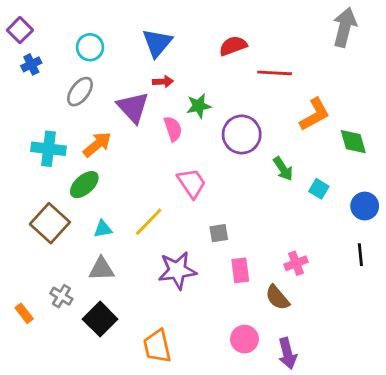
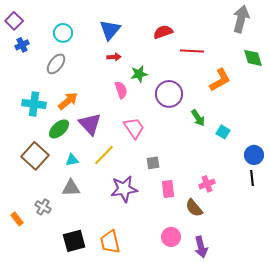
purple triangle: (133, 107) -> (90, 124), moved
green diamond: (353, 142) -> (253, 58), moved
blue circle: (365, 206) -> (254, 155), moved
black square: (100, 319) -> (74, 241), moved, turned 30

